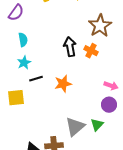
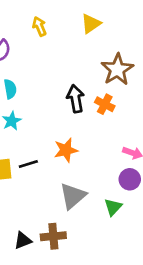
black line: (36, 79) -> (28, 164), moved
gray triangle: (75, 127) -> (73, 196), moved

